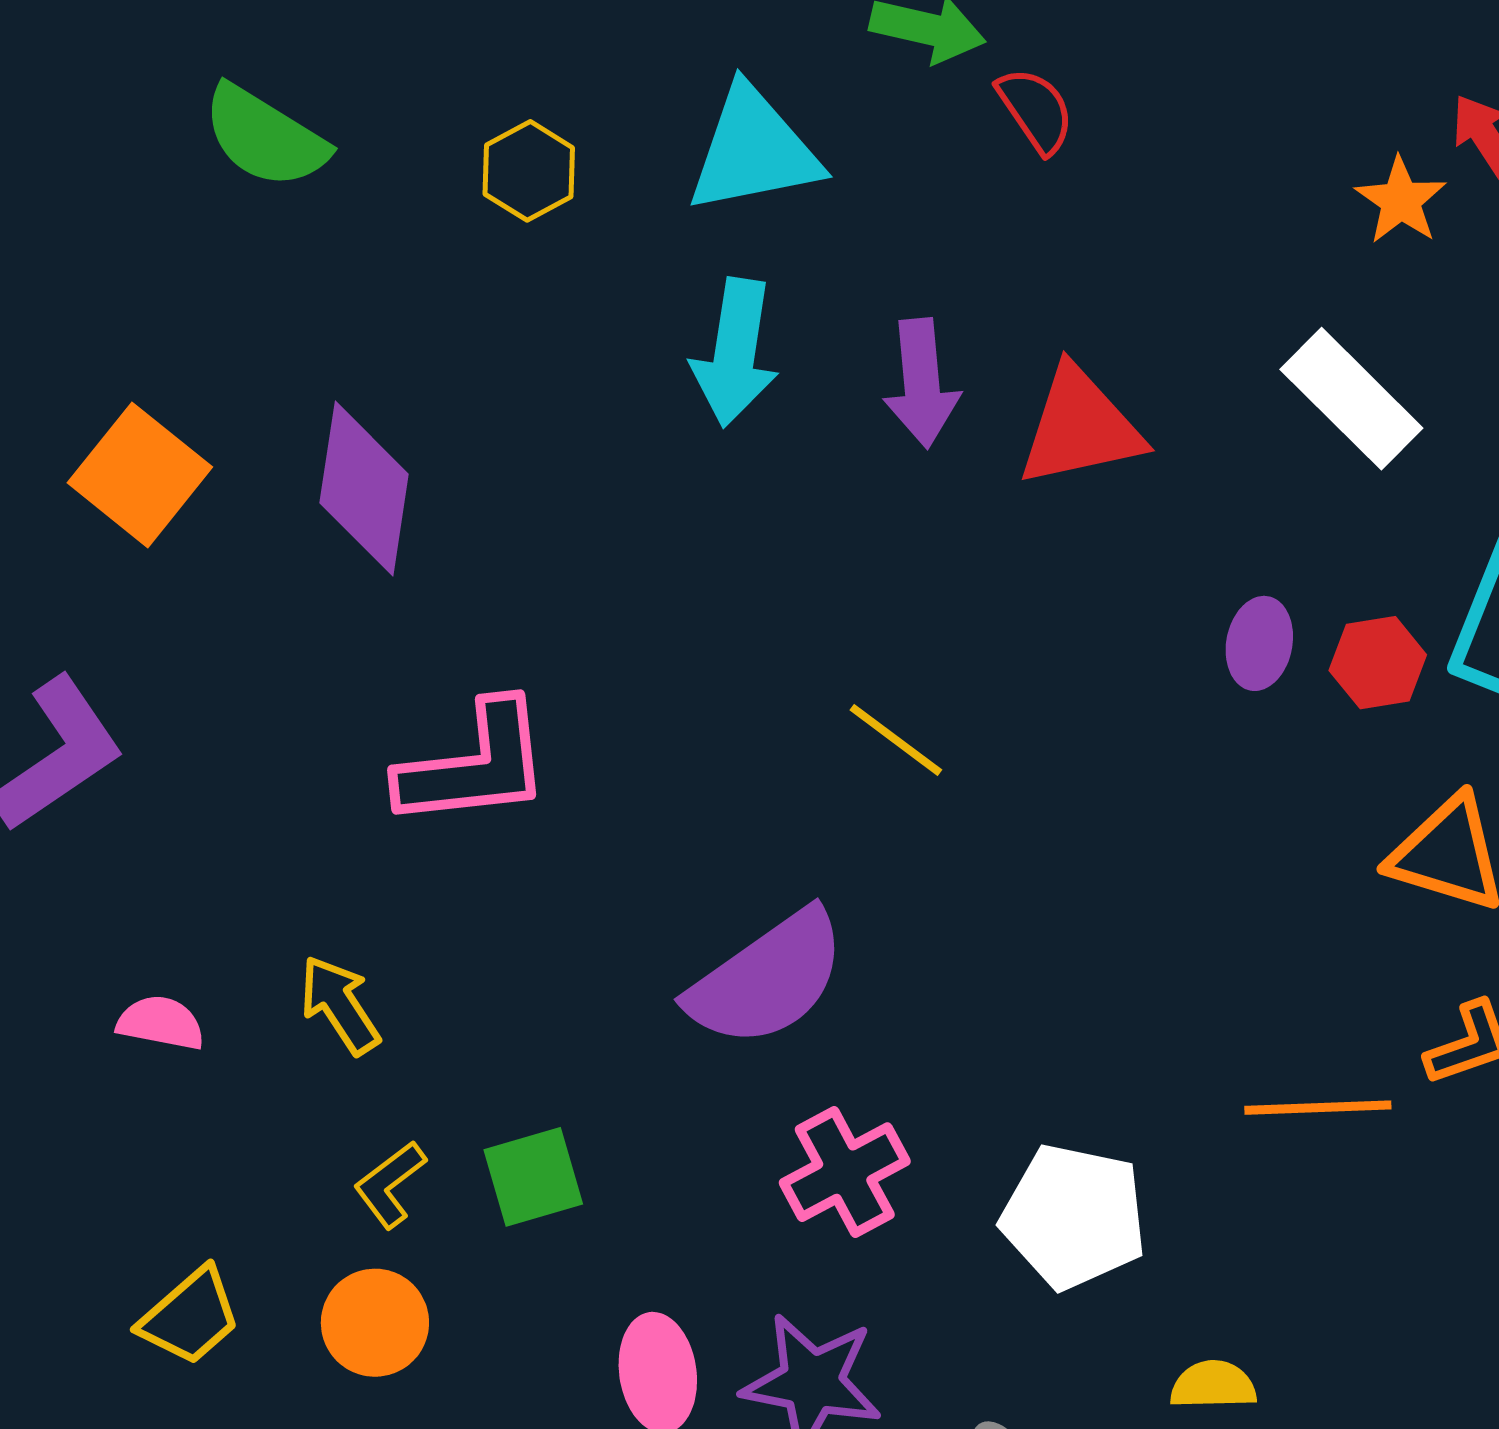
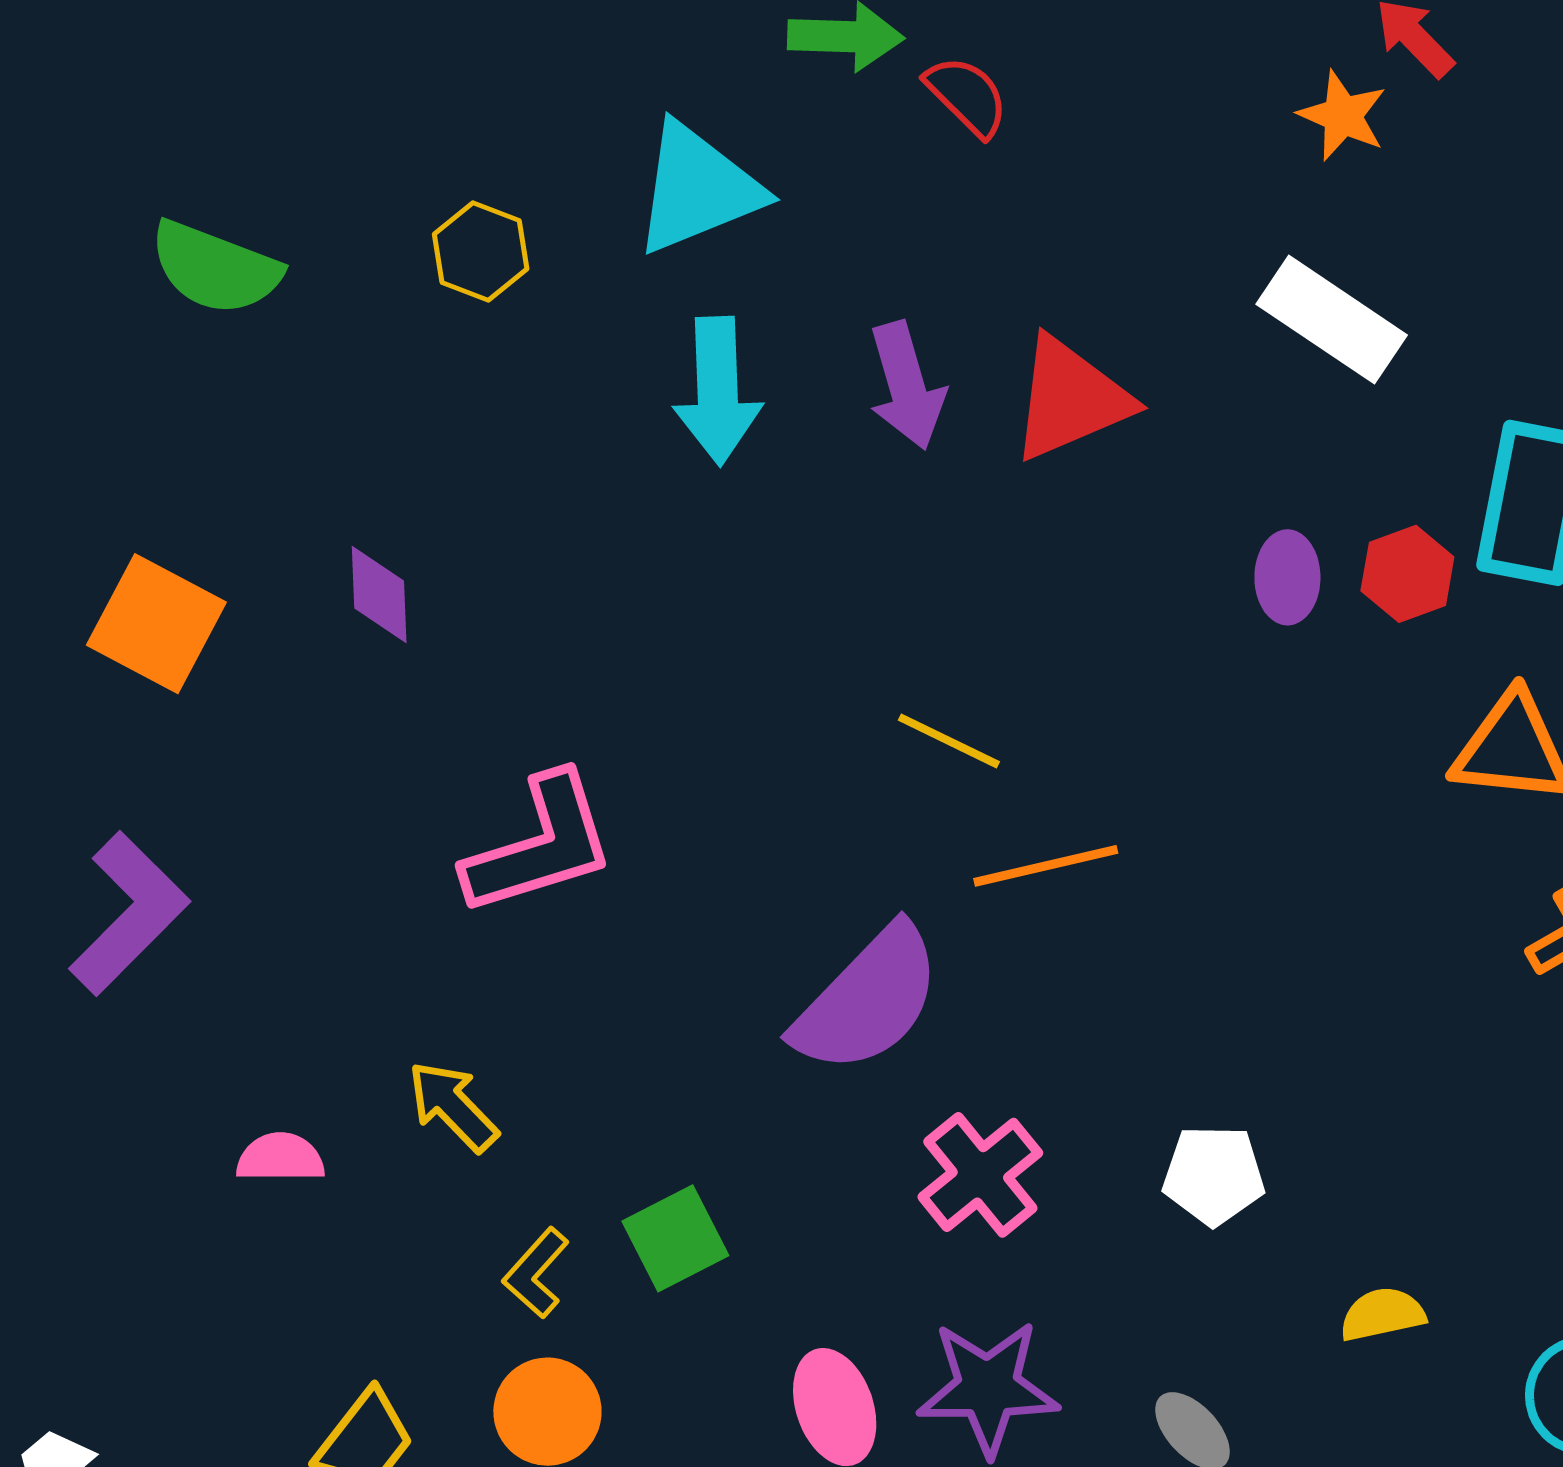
purple diamond: (364, 488) -> (379, 595), size x0.6
orange line: (1318, 1108) -> (1046, 866), moved
white pentagon: (1074, 1217) -> (1214, 1175), size x0.7

